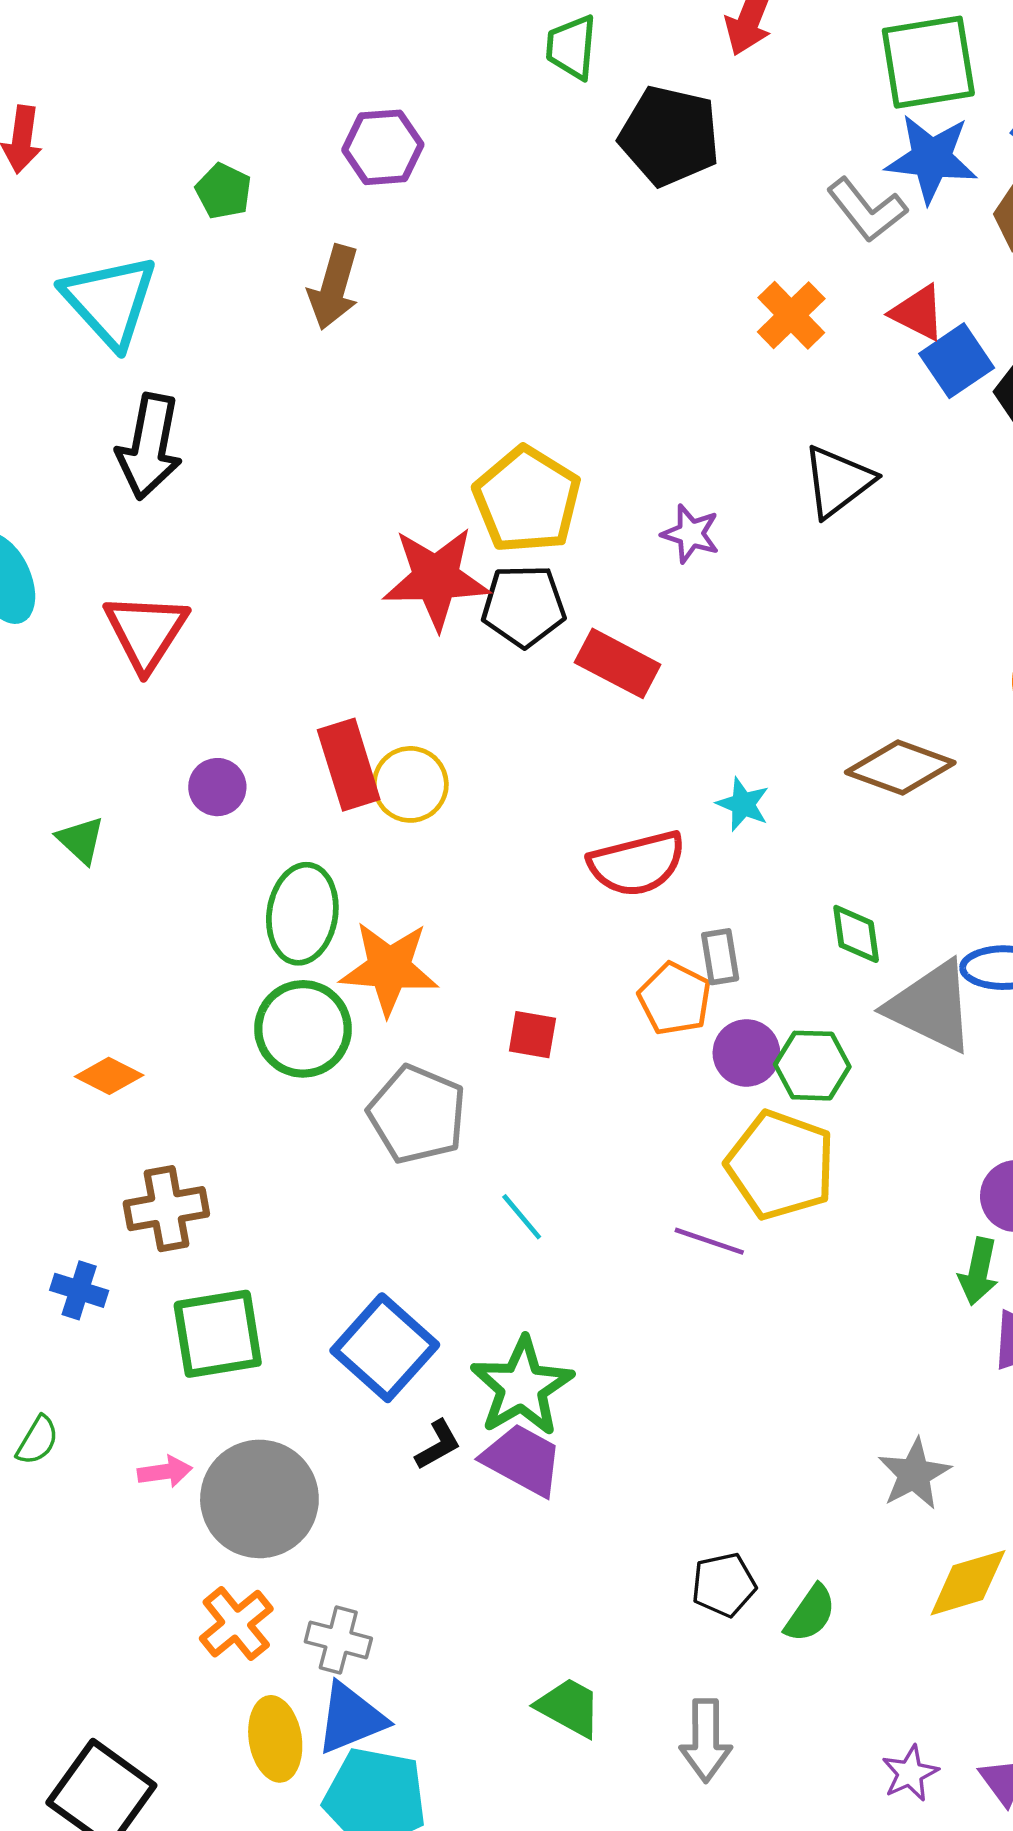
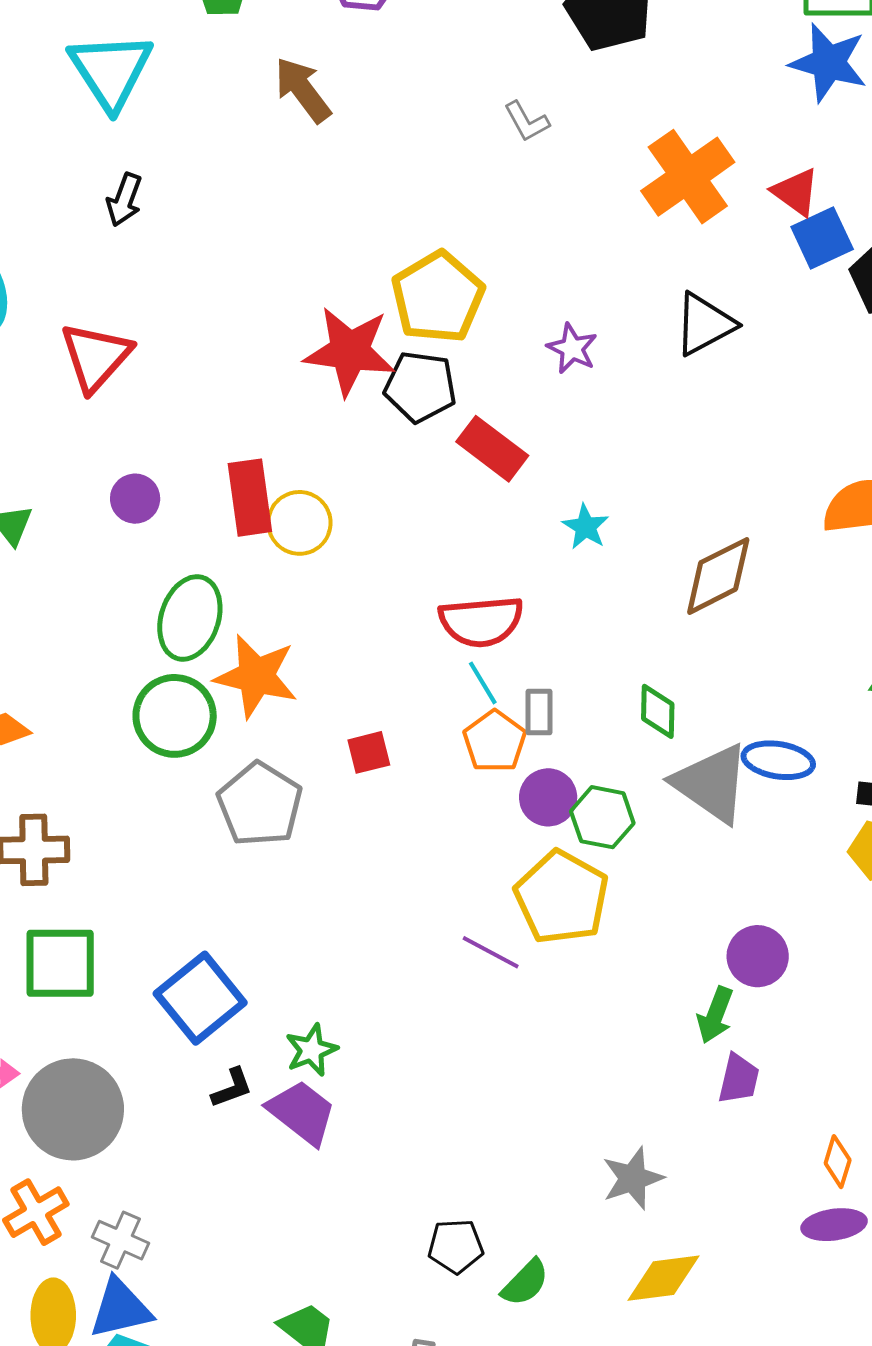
gray L-shape: (867, 210) -> (527, 121), moved, size x0.7
brown arrow: (334, 287) -> (303, 90), turned 118
orange cross: (791, 315) -> (688, 177), size x1.5
black arrow: (149, 446) -> (124, 200), size x0.6
brown diamond: (900, 767) -> (718, 576), turned -56
cyan star: (743, 804) -> (586, 527), moved
red square: (532, 1035) -> (369, 752), turned -33
cyan line: (522, 1217) -> (483, 683), moved
green star: (522, 1387) -> (311, 1050), size x0.6

